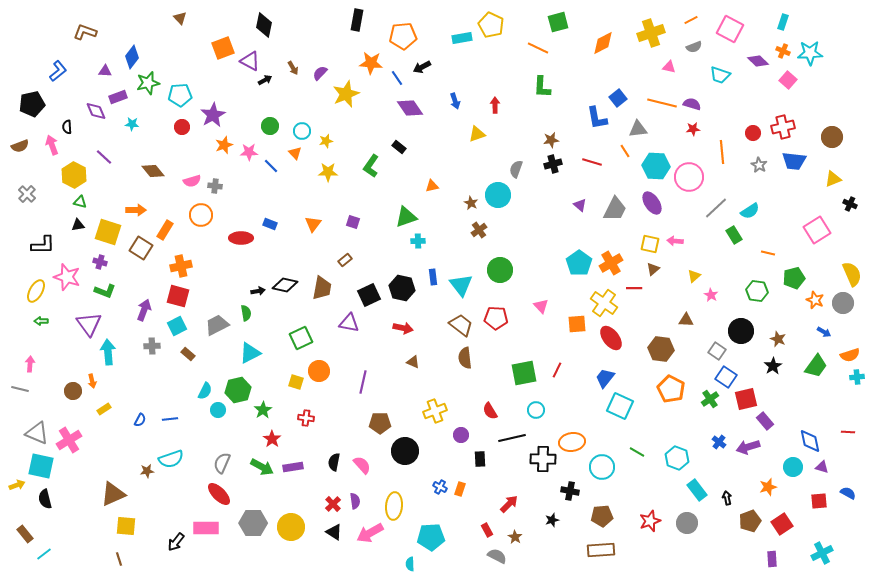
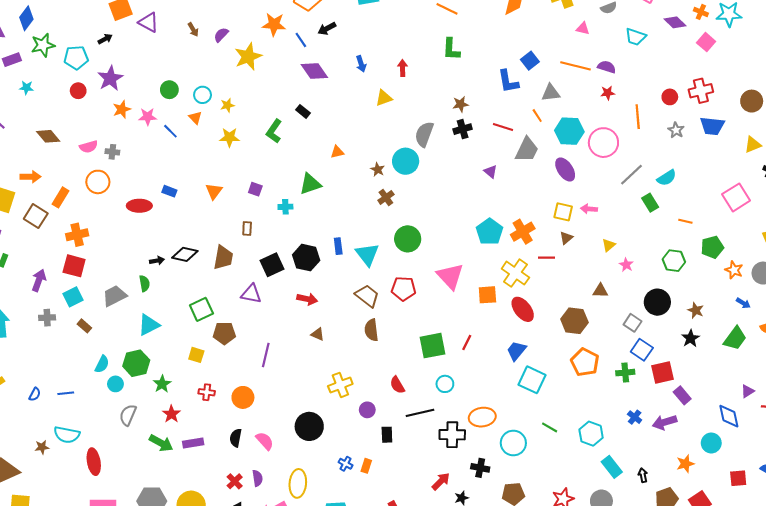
black arrow: (265, 80) -> (105, 39), moved
gray semicircle: (516, 169) -> (424, 134), size x1.4
gray trapezoid: (615, 209) -> (527, 150), moved
cyan cross: (418, 241) -> (285, 207), moved
brown rectangle: (345, 260) -> (247, 229), turned -48
pink triangle: (541, 306) -> (450, 276), size x1.8
orange circle: (319, 371) -> (243, 397), moved
green cross: (710, 399) -> (625, 373), turned 30
brown pentagon: (380, 423) -> (224, 333), moved
cyan semicircle: (171, 459) -> (67, 435), turned 30
gray semicircle: (222, 463) -> (128, 415), moved
purple triangle: (822, 467) -> (747, 391), moved, turned -48
red ellipse: (219, 494) -> (94, 462), moved, turned 35
red arrow: (509, 504) -> (441, 481), moved

